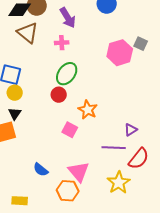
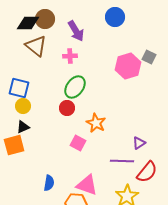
black triangle: (15, 114) -> (23, 127), turned 32
blue semicircle: (41, 170) -> (49, 183), turned -119
pink triangle: (79, 172) -> (87, 185), turned -30

